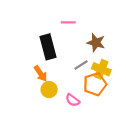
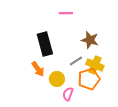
pink line: (68, 22) -> (66, 13), moved
yellow circle: (49, 90) -> (57, 79), moved
pink semicircle: (73, 100) -> (68, 94), turned 72

